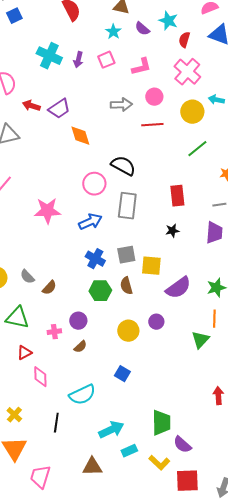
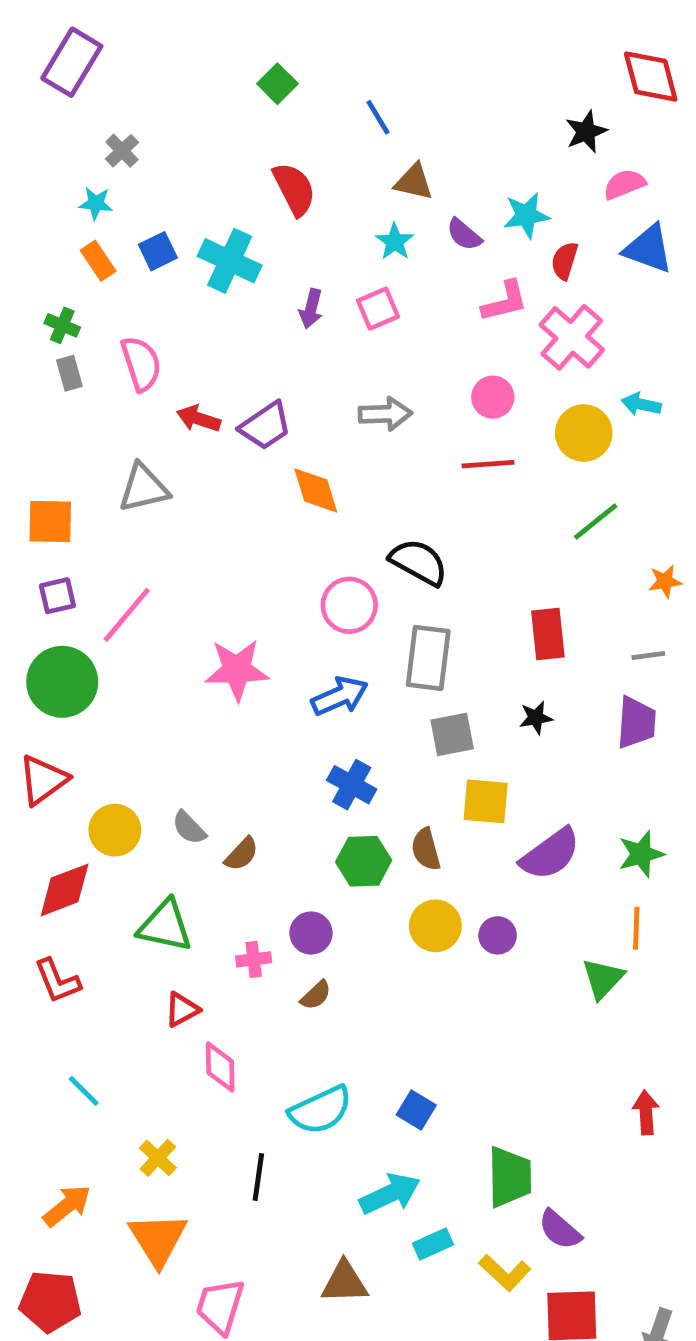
blue square: (14, 16) -> (158, 251), moved
cyan star: (168, 21) -> (526, 215), turned -30
cyan cross: (49, 56) -> (230, 261), moved
pink L-shape: (141, 67) -> (505, 301), moved
gray arrow: (121, 105) -> (385, 414), moved
gray square: (126, 255) -> (452, 734), moved
yellow circle: (128, 331) -> (435, 926), moved
blue square: (122, 374) -> (416, 1110), moved

